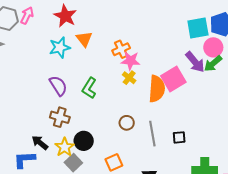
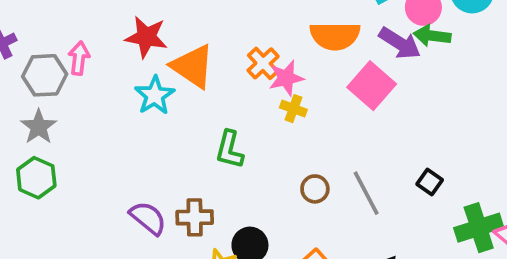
orange triangle: (84, 39) -> (193, 66), size x1.5
green arrow: (213, 64) -> (432, 36), turned 66
purple semicircle: (58, 86) -> (148, 218), moved
orange semicircle: (157, 89) -> (335, 36), moved, turned 104
black square: (179, 137) -> (430, 182), moved, turned -32

